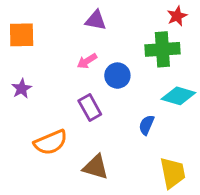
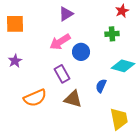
purple triangle: (96, 20) -> (66, 14), turned -42
green cross: (162, 49) -> (112, 34), size x0.6
pink arrow: (87, 61) -> (60, 42), size x1.5
brown triangle: (96, 167) -> (73, 99), moved

